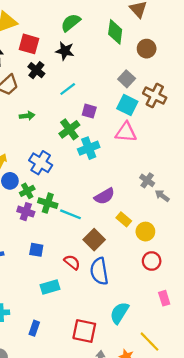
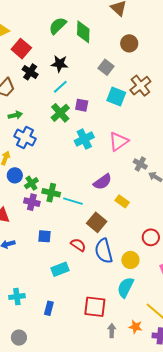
green diamond: (115, 32) -> (83, 32), moved
red square: (29, 44) -> (21, 49), turned 30
black star: (65, 51) -> (60, 64), moved
gray square: (127, 79) -> (106, 67), moved
brown cross: (155, 96) -> (140, 86), turned 30
green arrow: (27, 116) -> (15, 115), moved
green cross: (69, 129) -> (60, 113), moved
pink triangle: (126, 132) -> (119, 142), moved, turned -35
blue cross: (41, 163) -> (25, 138), moved
yellow circle: (145, 232) -> (130, 260), moved

